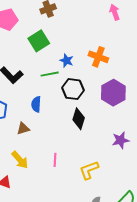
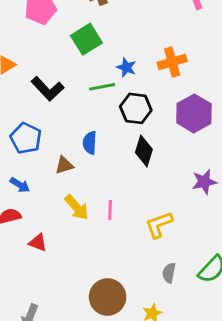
orange cross: (98, 57) -> (172, 62), turned -36
blue semicircle: (36, 104) -> (90, 143), moved
yellow arrow: (20, 160) -> (77, 207), moved

